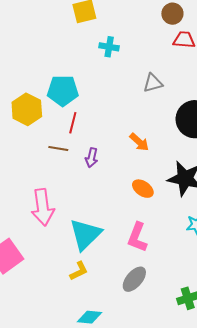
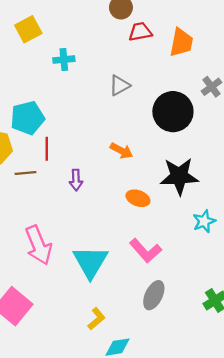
brown line: (58, 148) -> (26, 173), moved
pink L-shape: (137, 237) -> (145, 251), turned -48
yellow L-shape: (79, 271) -> (96, 319), moved

